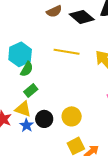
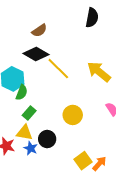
black diamond: (82, 17) -> (36, 54), moved
yellow line: (67, 52) -> (58, 69), turned 45
yellow circle: (72, 116) -> (73, 115), moved

